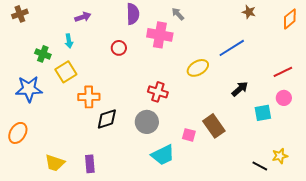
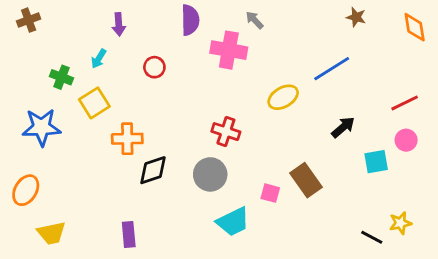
purple arrow: (83, 17) -> (119, 24), turned 105
orange diamond: (290, 19) -> (415, 27), turned -60
cyan arrow: (69, 41) -> (99, 59), turned 40
red circle: (119, 48) -> (154, 67), moved
yellow trapezoid: (55, 163) -> (51, 233), moved, turned -30

